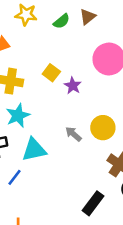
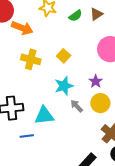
purple star: (73, 86) -> (96, 81), moved
cyan star: (18, 116) -> (64, 86), moved
blue line: (15, 177) -> (27, 136), turned 40

